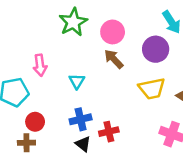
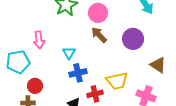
purple circle: (156, 49) -> (133, 39), moved
yellow trapezoid: (152, 89) -> (117, 81), moved
blue cross: (81, 119) -> (78, 73), moved

